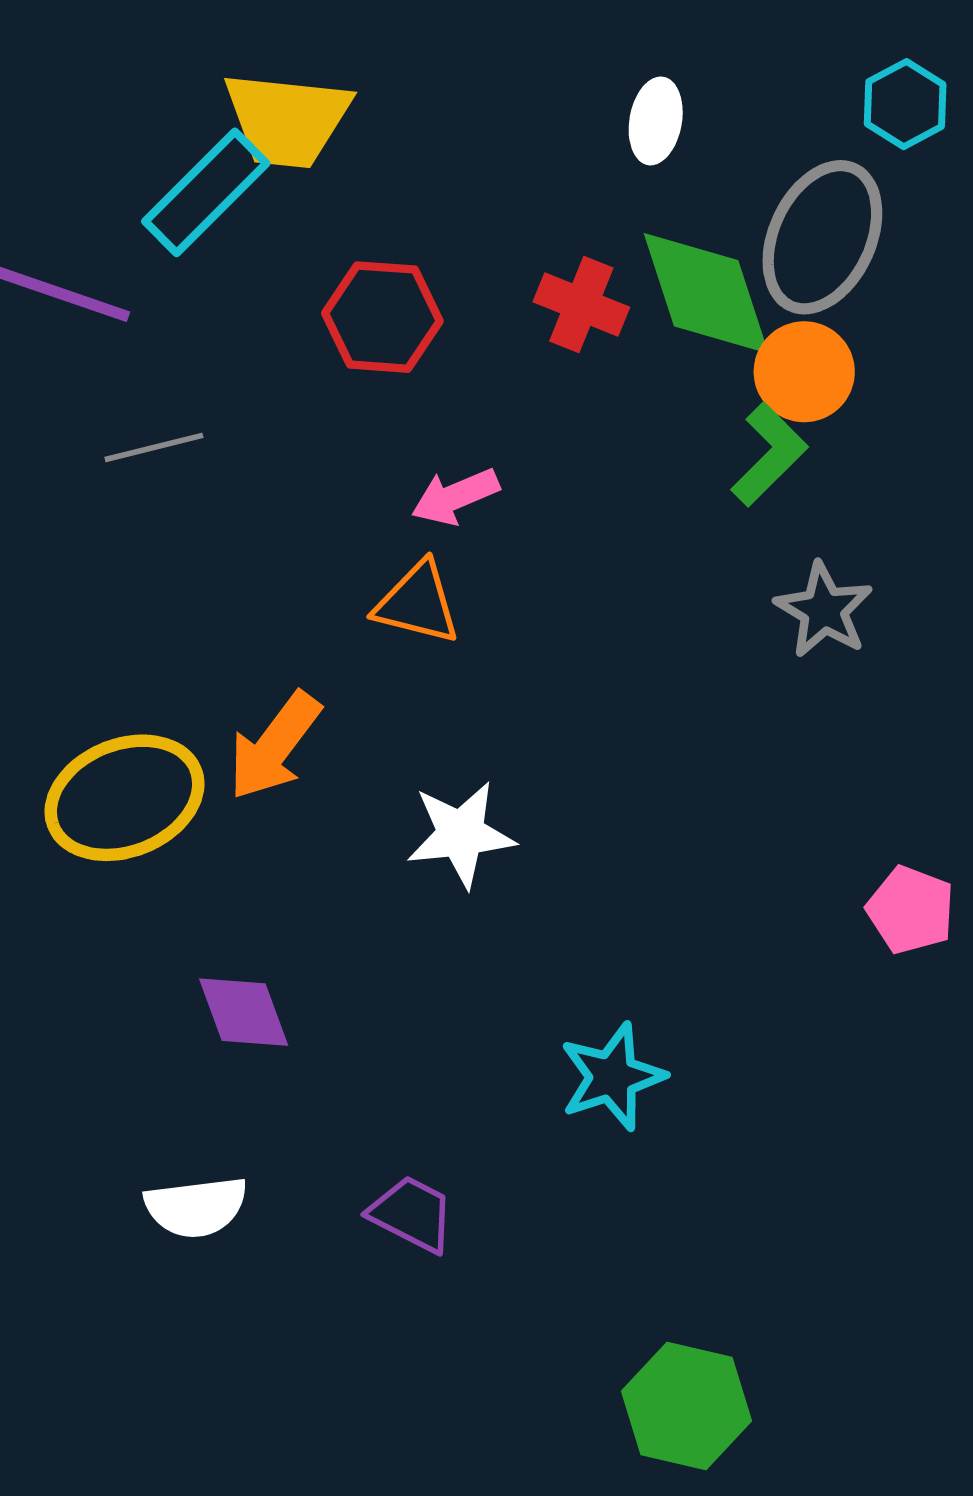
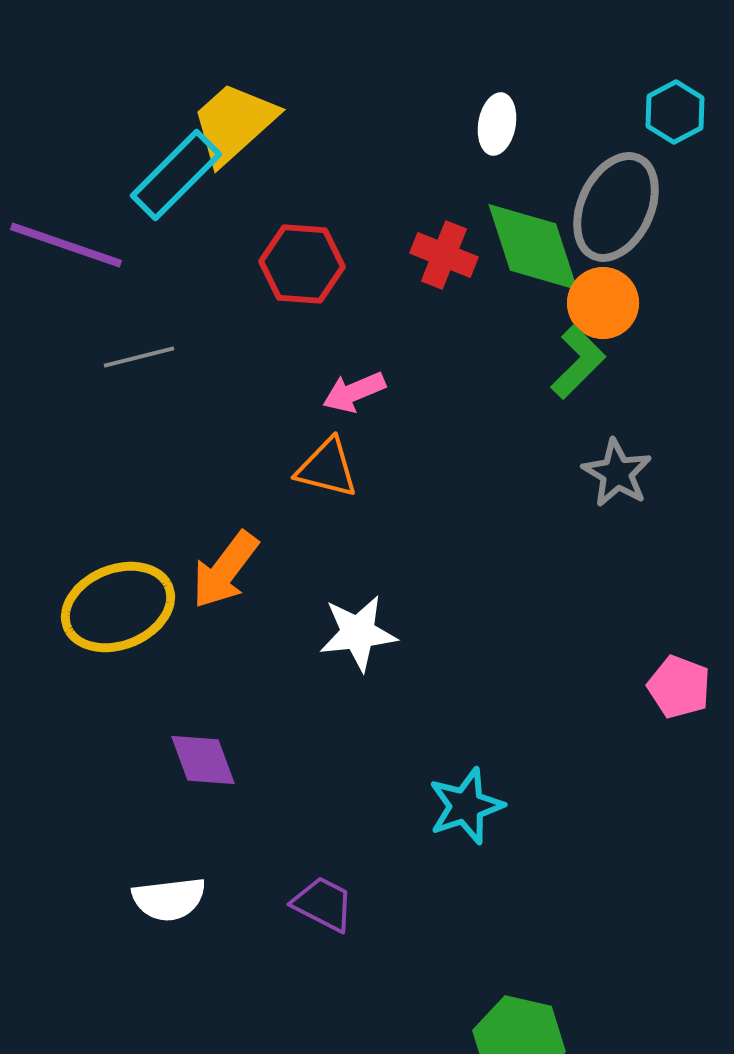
yellow trapezoid: (287, 120) -> (234, 123), turned 132

